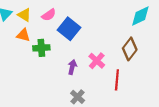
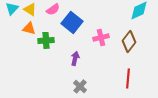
pink cross: (97, 61) -> (101, 37), moved, turned 35
red line: (117, 80) -> (128, 78), moved

